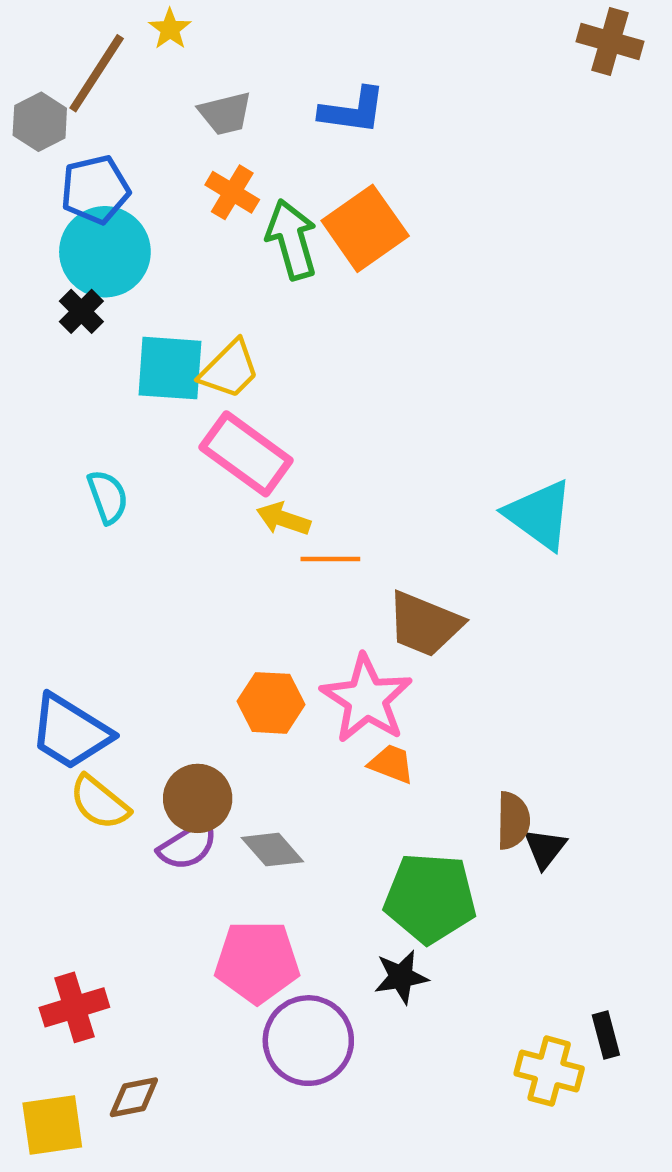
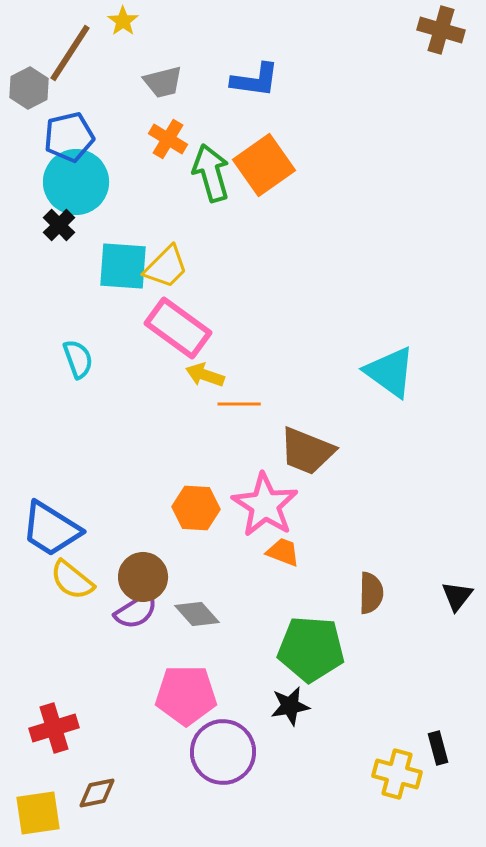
black triangle: (545, 848) -> (457, 596), moved

